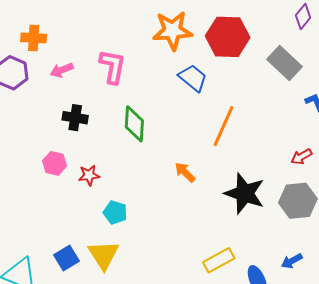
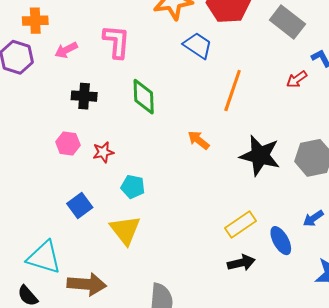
red arrow: (301, 157) -> (297, 79), moved
blue square: (67, 258) -> (80, 206), moved

